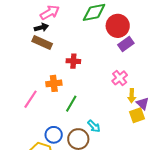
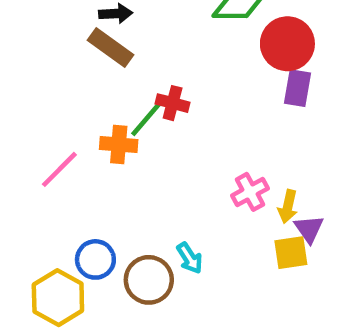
purple rectangle: (126, 44) -> (298, 88), turned -56
pink cross: (120, 78) -> (250, 192), moved
green line: (71, 104) -> (146, 119), moved

